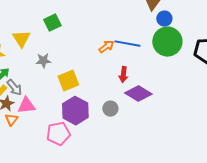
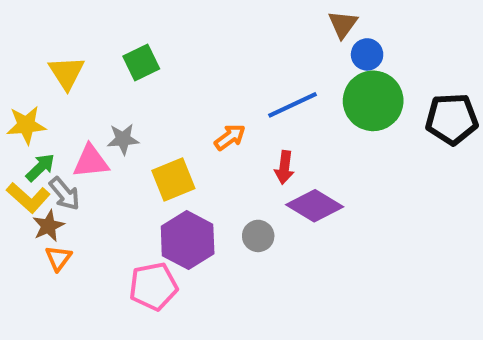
yellow triangle: (21, 39) -> (67, 73), moved
blue line: (127, 44) -> (292, 105), turned -35
orange arrow: (106, 47) -> (230, 137), moved
pink triangle: (26, 106) -> (91, 161), moved

